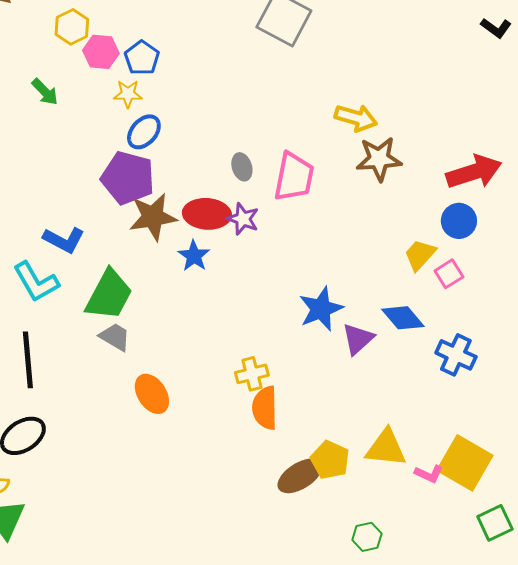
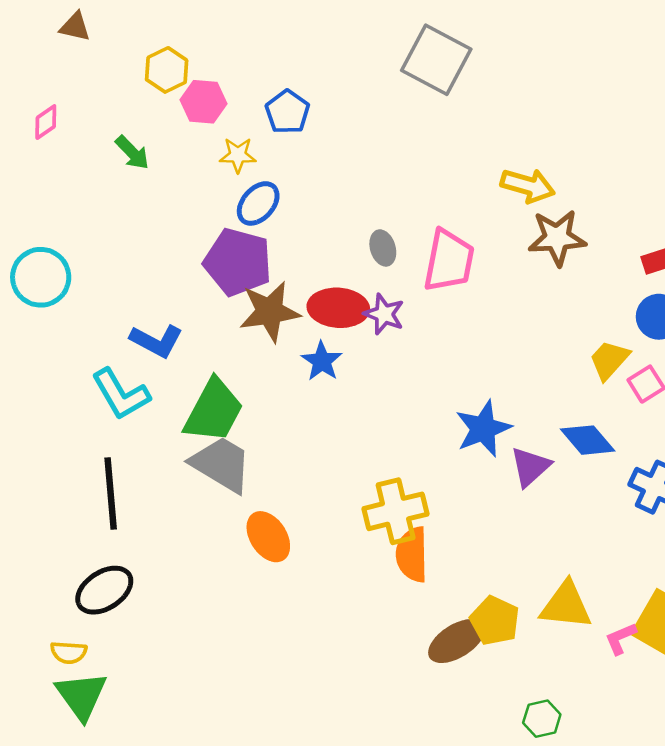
blue pentagon: (142, 58) -> (287, 112), moved
gray trapezoid: (115, 337) -> (221, 464), size x1.6
yellow cross: (252, 374) -> (396, 511), size x1.5
pink L-shape: (429, 474) -> (621, 638), turned 132

